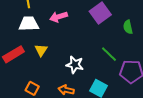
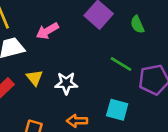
white star: (75, 65) -> (66, 83), moved

